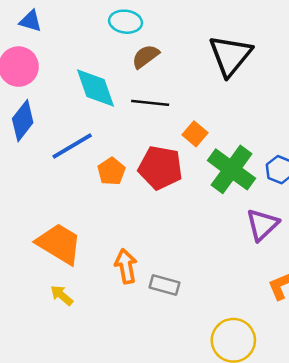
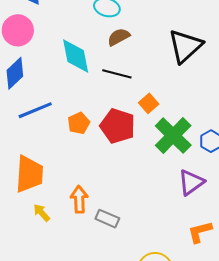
blue line: (72, 146) -> (35, 110), moved
orange trapezoid: (59, 244) -> (29, 174), turned 54
yellow arrow: (62, 295) -> (42, 213), moved

